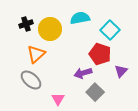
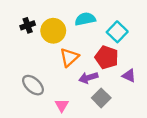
orange triangle: (36, 54) -> (69, 57), moved
purple triangle: (121, 71) -> (129, 76), turned -48

